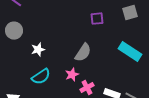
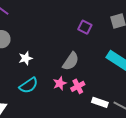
purple square: (97, 19) -> (85, 27), turned 32
pink cross: (87, 88) -> (78, 86), moved

